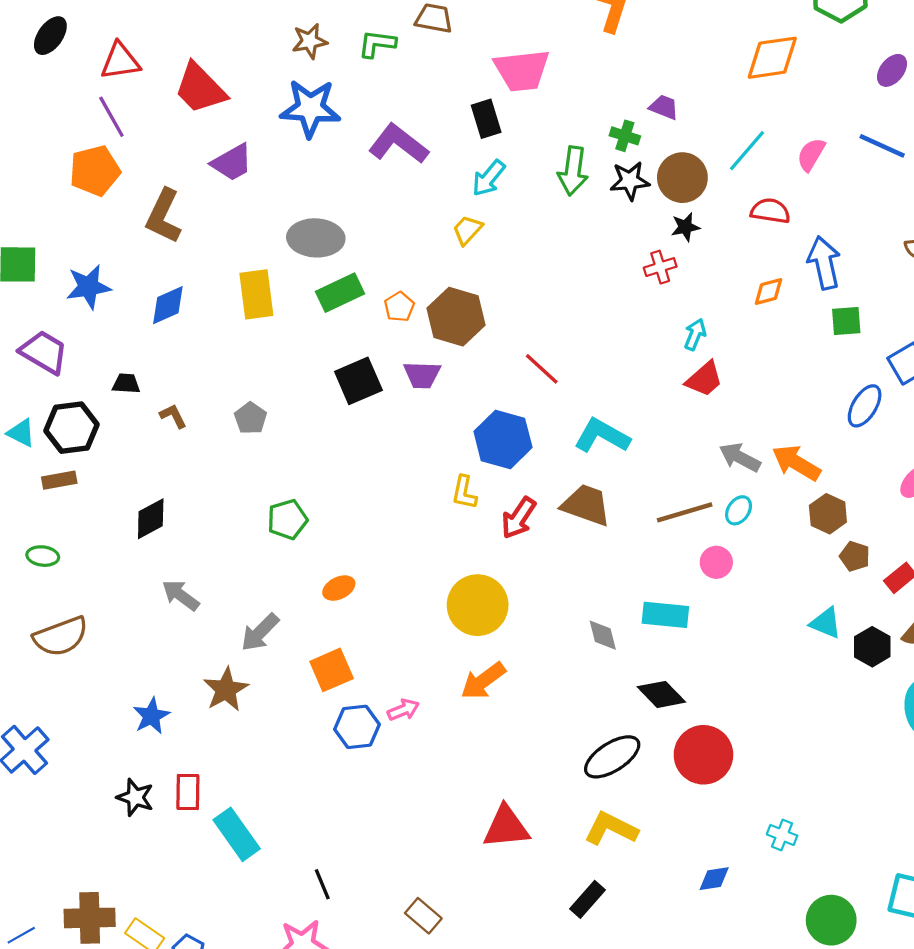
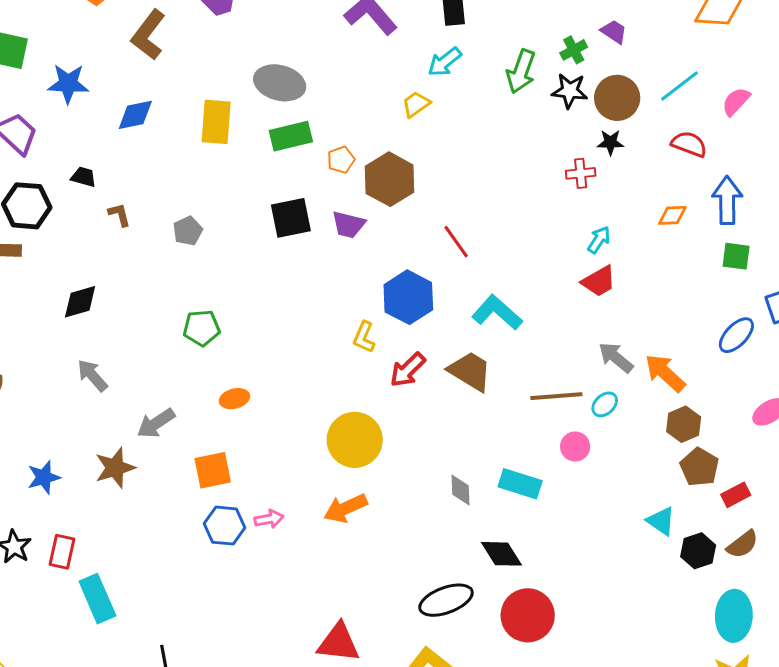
green cross: (625, 136) -> (574, 50), turned 32
brown pentagon: (855, 556) -> (699, 467), size x1.4

